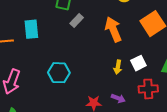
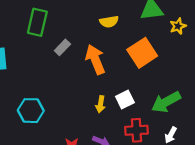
gray rectangle: (77, 21) -> (62, 47), moved

